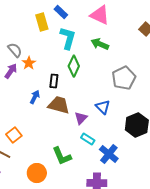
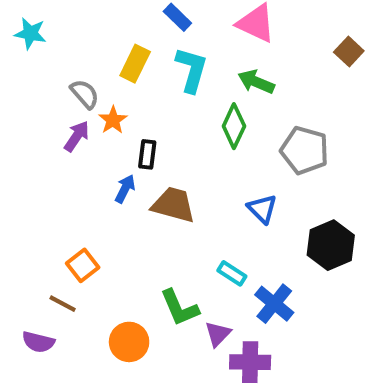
yellow rectangle: (42, 22) -> (135, 64), moved, turned 42
green diamond: (74, 66) -> (234, 126), moved
gray pentagon: (124, 78) -> (304, 150), turned -30
black rectangle: (54, 81) -> (147, 154), moved
purple triangle: (81, 118) -> (218, 334), moved

